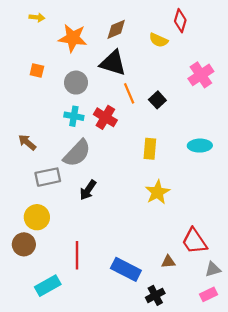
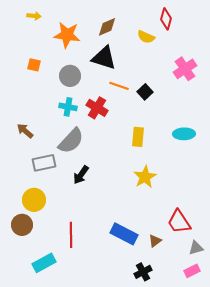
orange line: (129, 93) -> (119, 86), turned -48
brown triangle: (168, 262) -> (155, 241), turned -32
blue rectangle: (126, 269) -> (124, 234), moved

